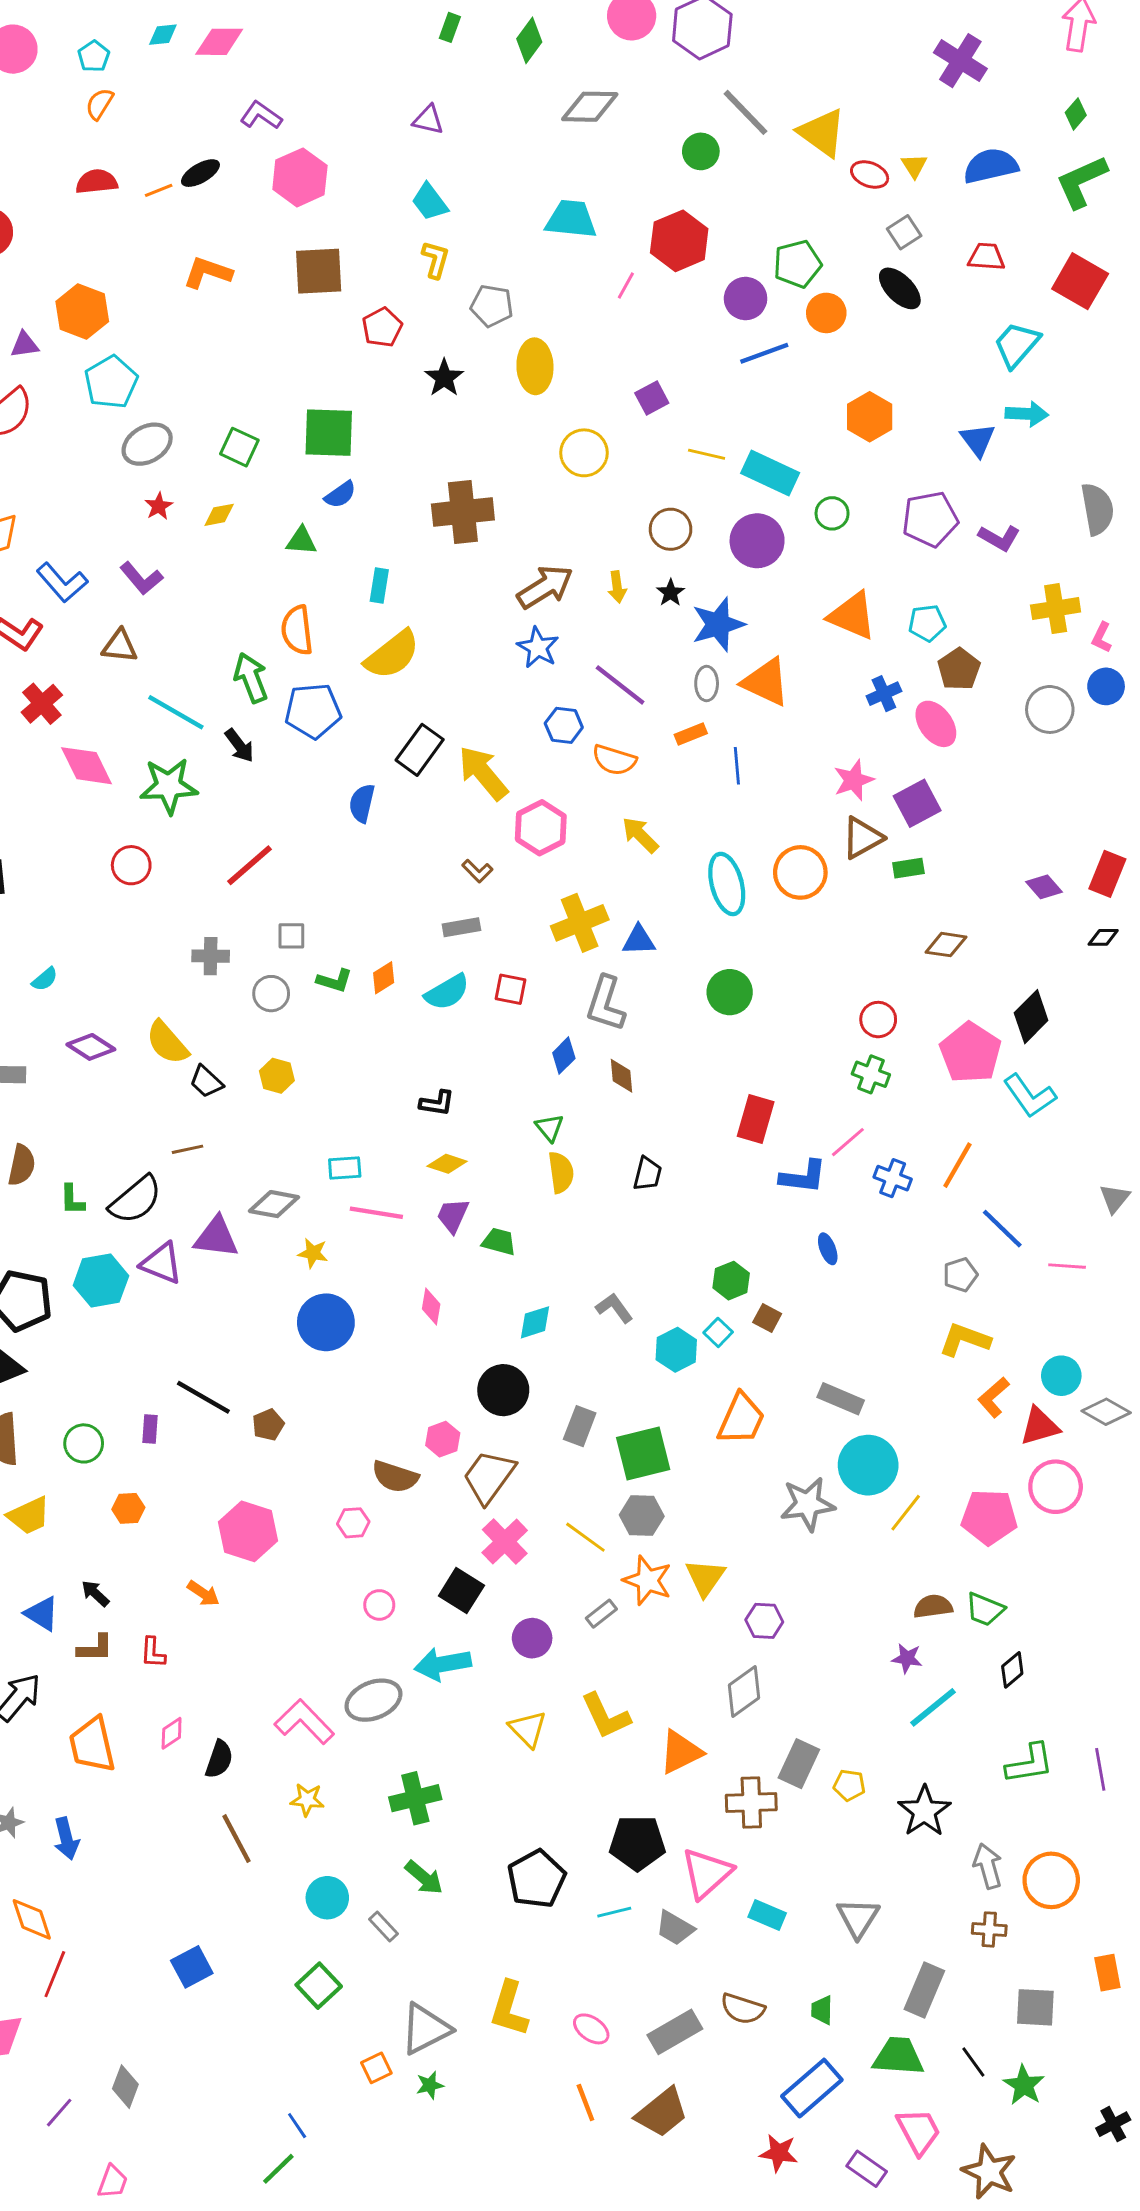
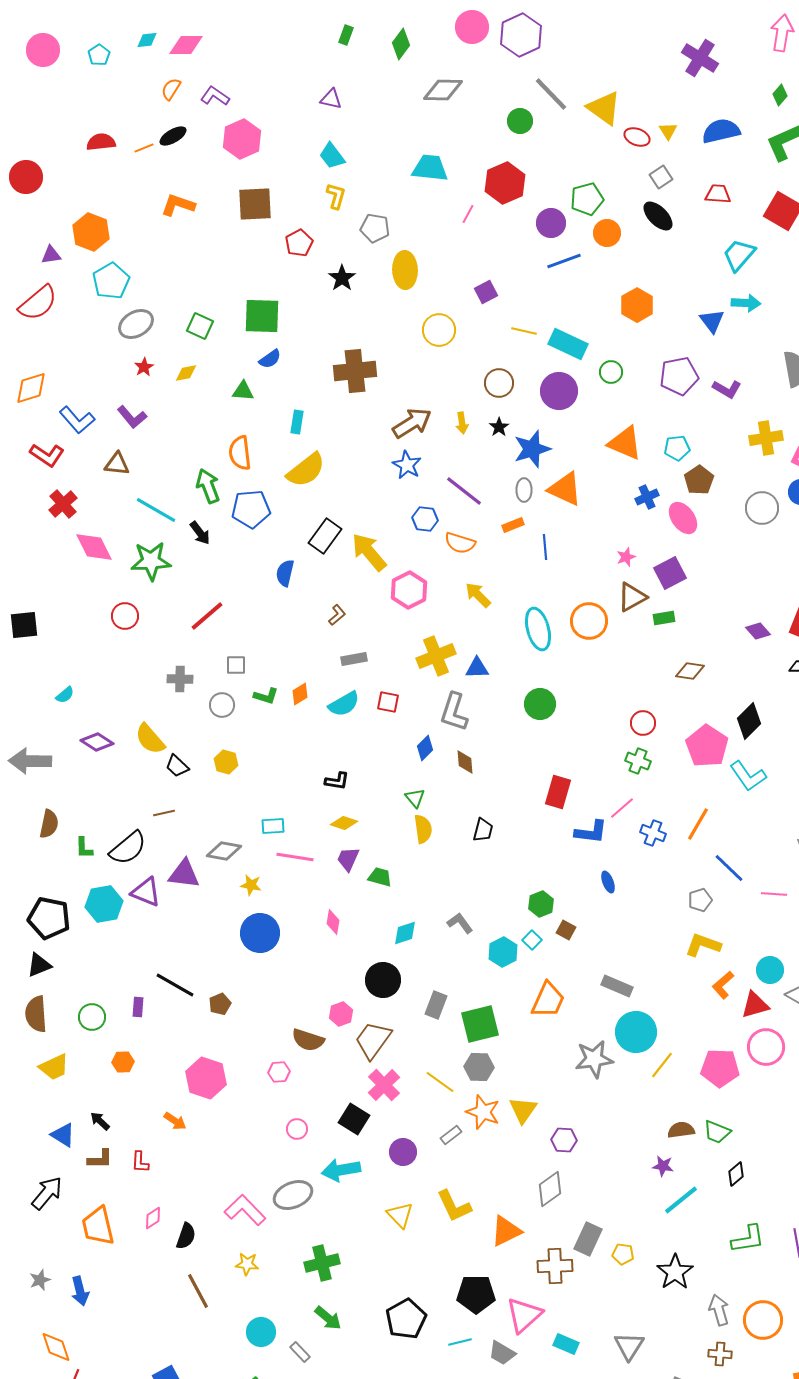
orange semicircle: (100, 104) -> (171, 89), moved
pink star: (854, 780) -> (626, 557), size x0.7
brown L-shape: (477, 871) -> (337, 615), moved, turned -85

